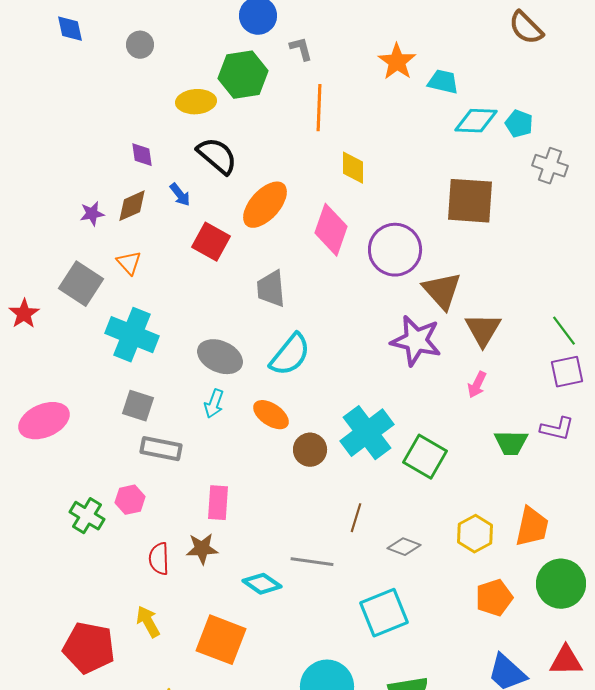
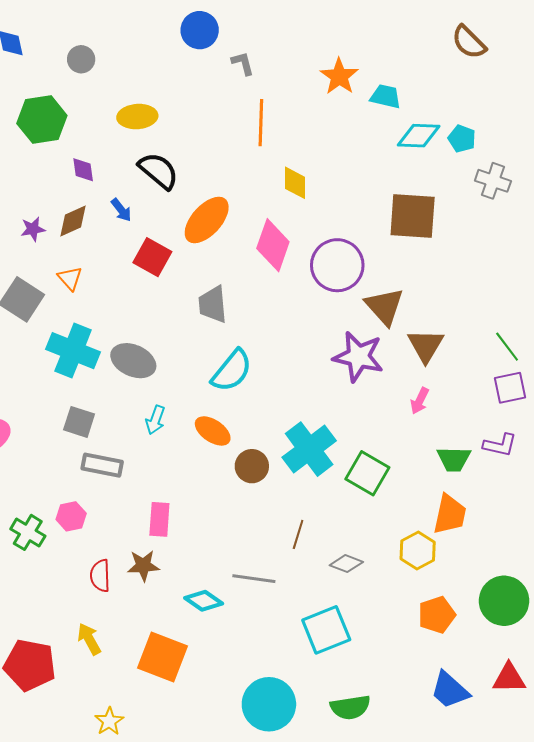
green hexagon: (243, 75) -> (42, 120), moved
gray ellipse: (220, 357) -> (133, 361), moved
orange trapezoid: (532, 527) -> (450, 514), moved

